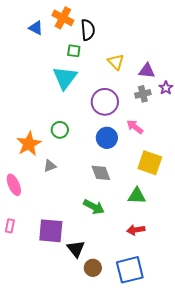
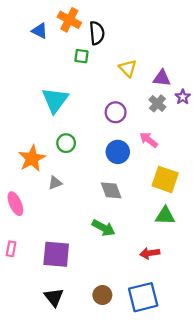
cyan triangle: (65, 78) -> (55, 100), moved
gray cross: (143, 94) -> (157, 103), turned -35
purple circle: (105, 102) -> (116, 112), size x0.7
green triangle: (137, 196) -> (165, 216), moved
black triangle: (76, 249) -> (54, 297), moved

